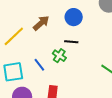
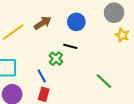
blue line: (39, 65) -> (42, 76), moved

